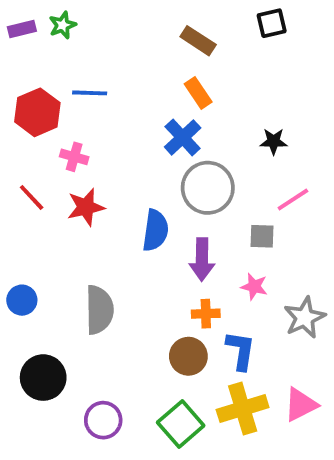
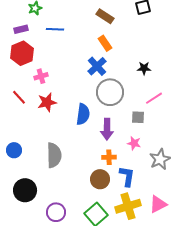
purple rectangle: (22, 29) -> (21, 29), moved
blue line: (90, 93) -> (55, 29), moved
pink cross: (74, 157) -> (41, 76), turned -32

